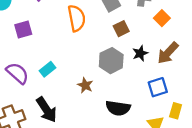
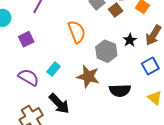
orange semicircle: (77, 18) -> (77, 32), moved
brown square: (121, 29) -> (116, 10), moved
brown star: (85, 85) -> (88, 76), size x1.6

